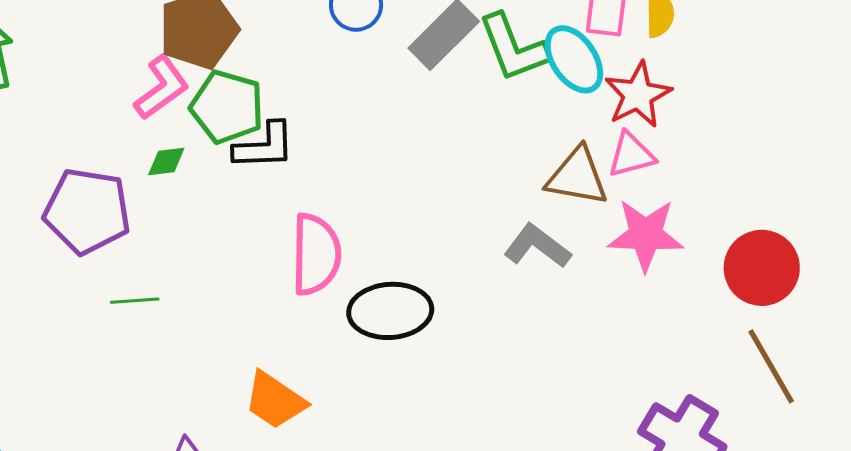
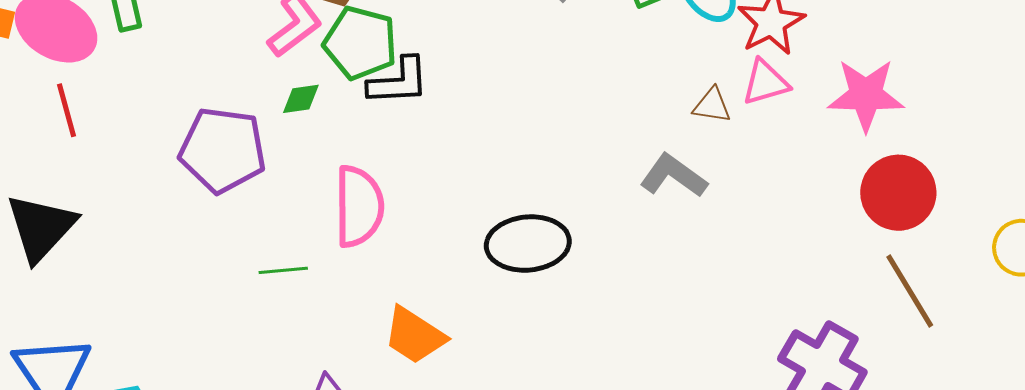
brown triangle: (577, 177) -> (712, 105), size x0.6
pink star: (646, 235) -> (866, 95), moved
pink semicircle: (316, 254) -> (359, 206), moved
green line: (135, 301) -> (283, 270), moved

